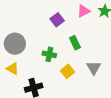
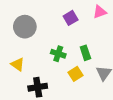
green rectangle: (75, 43) -> (85, 53), moved
gray circle: (15, 44) -> (25, 27), moved

